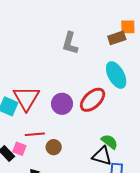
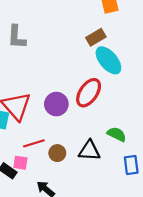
brown rectangle: (117, 38) -> (96, 37), moved
gray L-shape: (70, 43) -> (17, 37), moved
black triangle: (102, 156) -> (89, 151), moved

